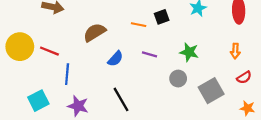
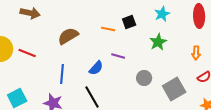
green star: (189, 52) -> (158, 42), moved, turned 30
blue semicircle: (115, 59) -> (96, 68), moved
blue line: (67, 74) -> (62, 74), moved

